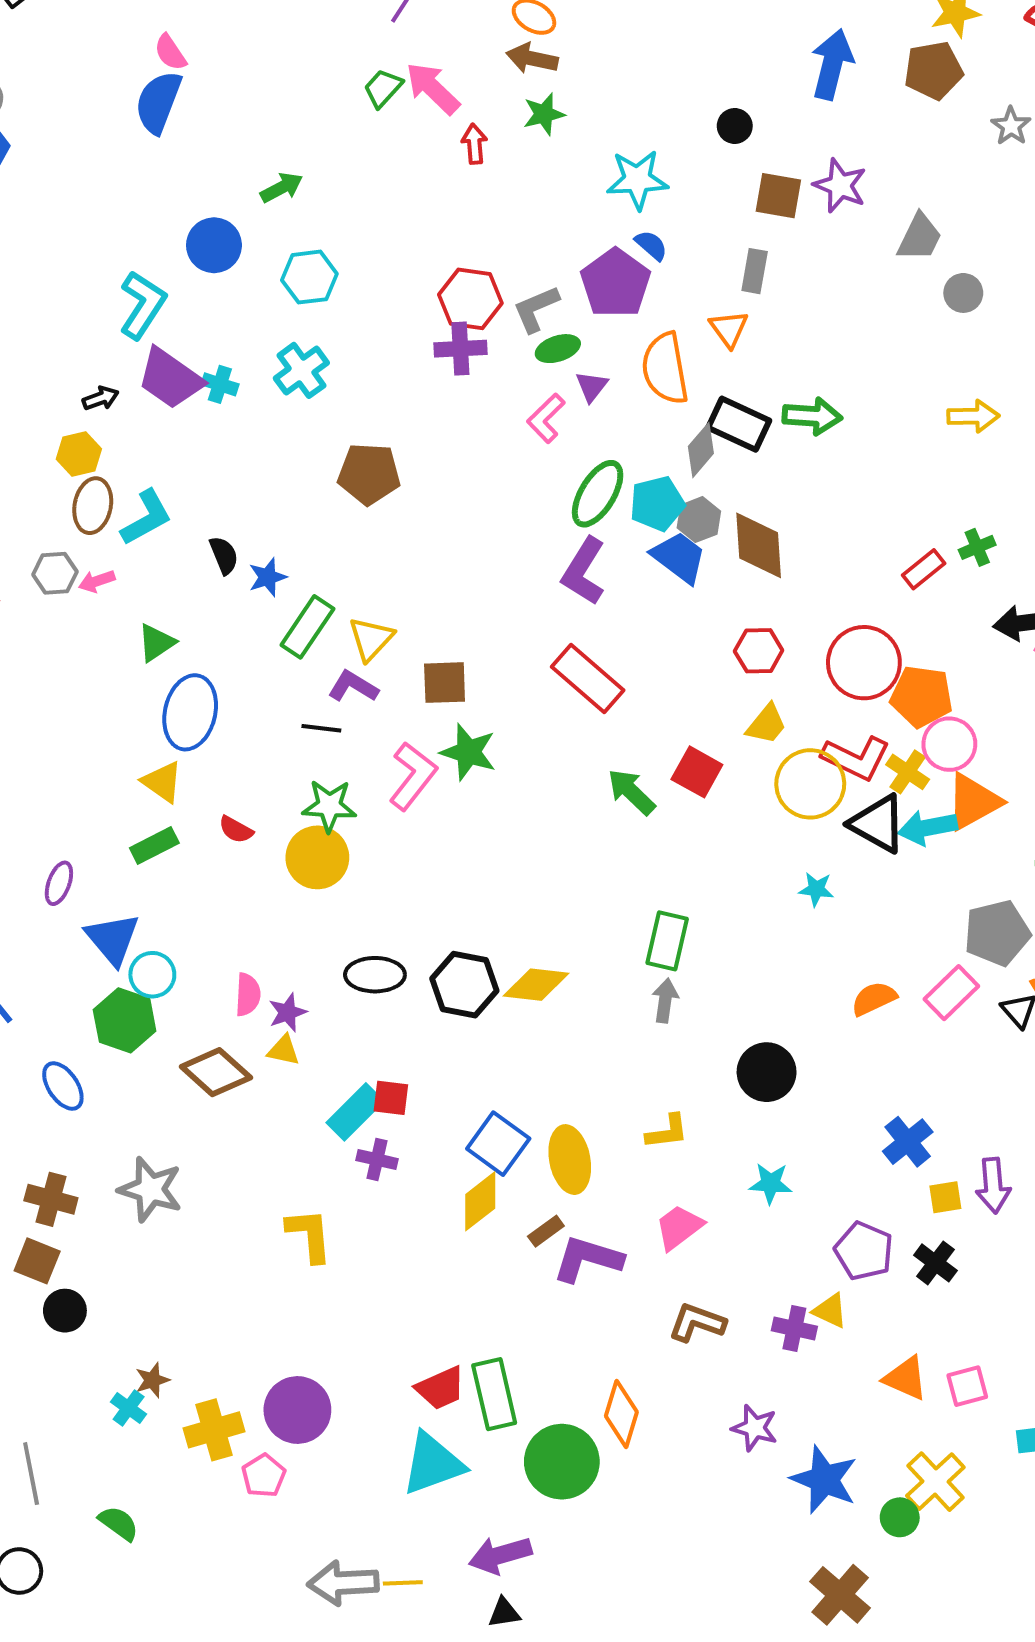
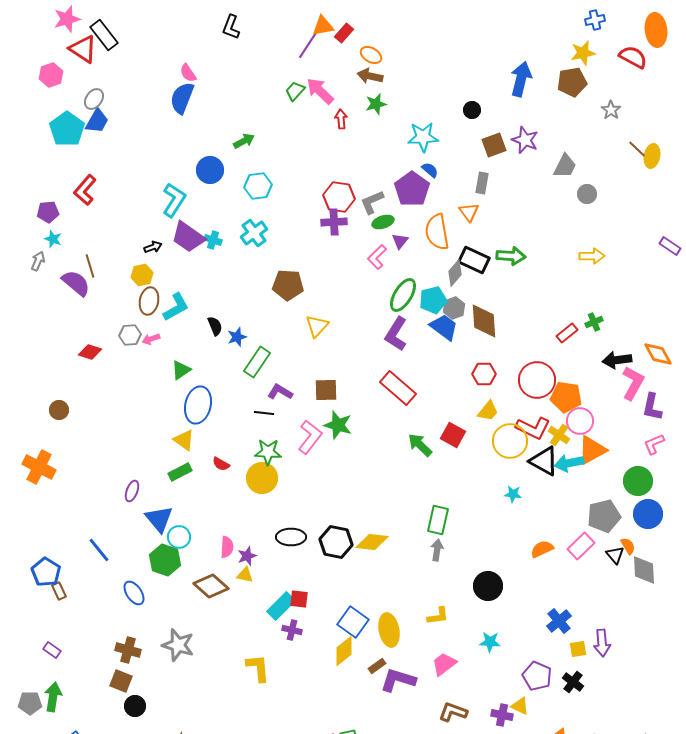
brown square: (778, 196) -> (494, 145), turned -30
yellow triangle: (371, 639) -> (317, 326), moved

